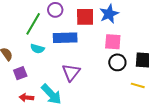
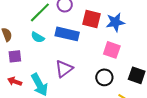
black circle: (117, 62) -> (104, 77), moved

